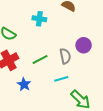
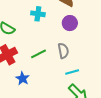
purple circle: (84, 45) -> (70, 23), moved
cyan line: (61, 79) -> (72, 72), moved

